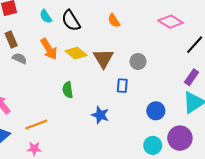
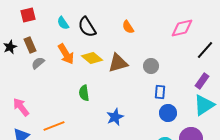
pink diamond: (171, 22) -> (182, 28), turned -45
gray semicircle: (19, 58) -> (38, 63), turned -64
brown triangle: (103, 58) -> (118, 63), turned 45
blue rectangle: (122, 86) -> (160, 92), moved
blue star: (100, 115) -> (115, 117), turned 30

